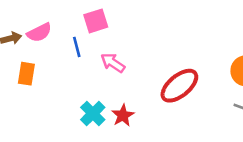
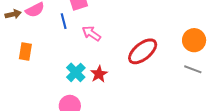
orange rectangle: (26, 74) -> (25, 52), moved

